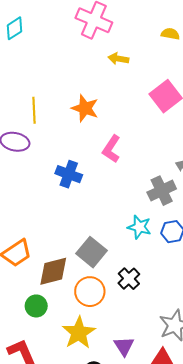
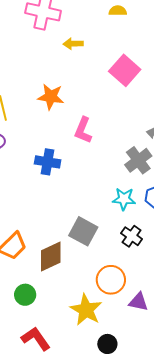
black cross: (129, 279) -> (132, 236), moved
orange circle: (90, 292) -> (111, 280), moved
green circle: (36, 306) -> (25, 295), moved
purple triangle: (124, 346) -> (138, 302), moved, turned -35

